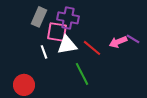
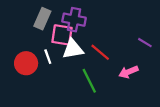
pink arrow: (118, 42) -> (129, 72), moved
red circle: (24, 85) -> (26, 63), moved

